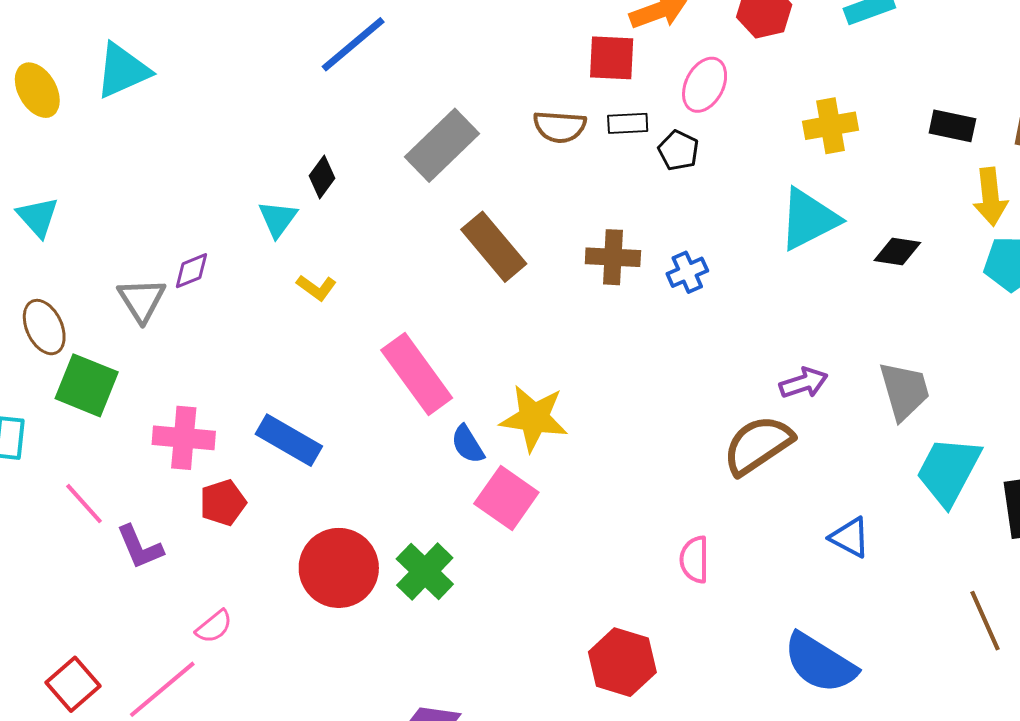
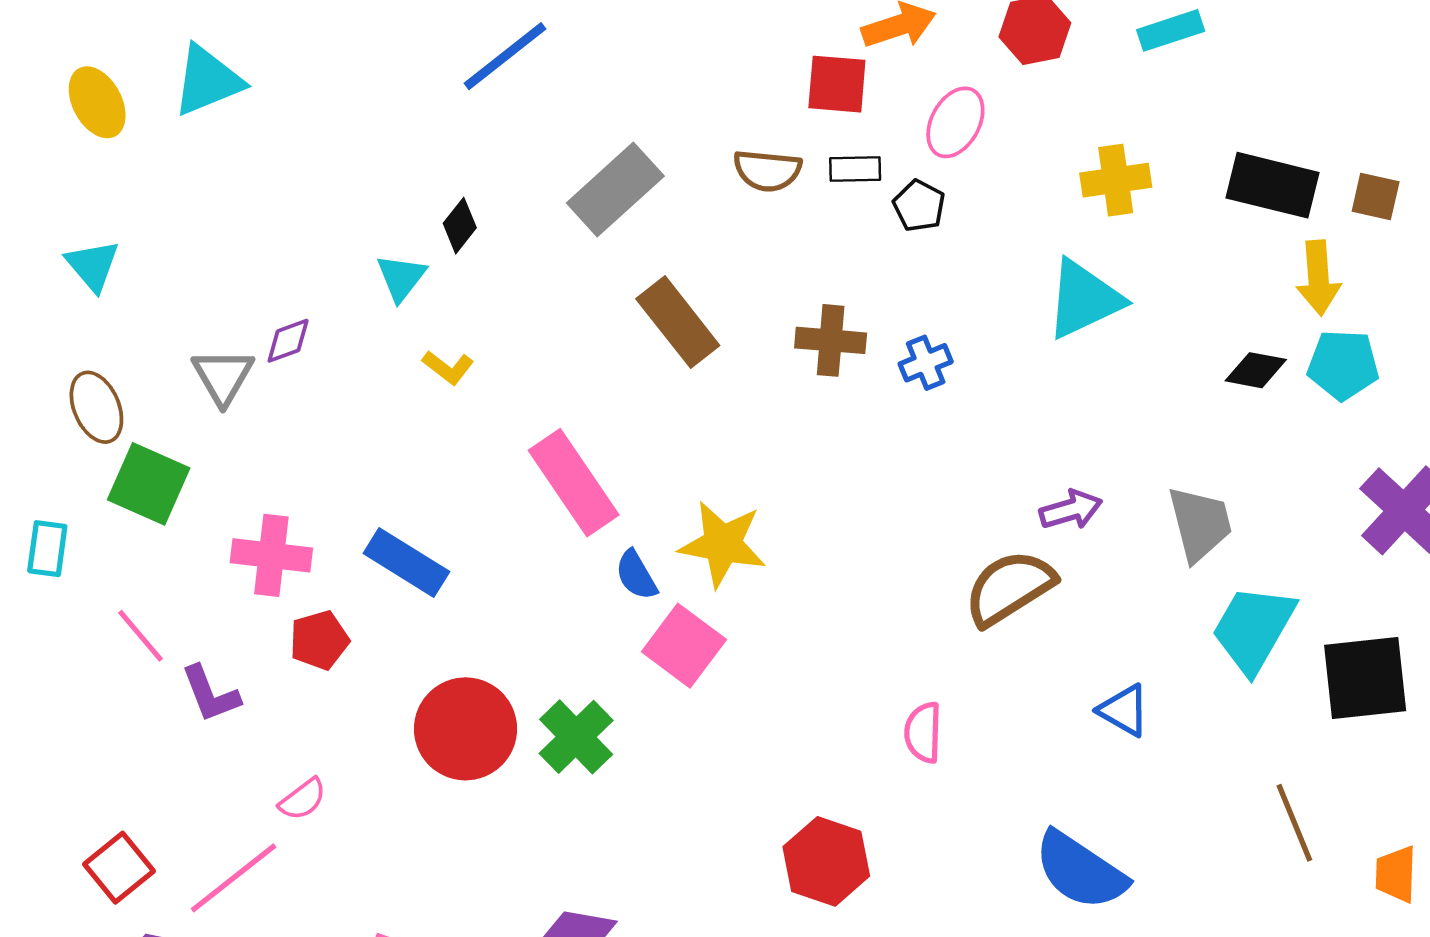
black rectangle: (952, 126) -> (1272, 185), size x1.5
black diamond: (897, 252) -> (1256, 370), moved

